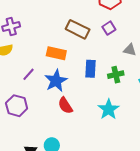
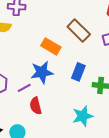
purple line: (28, 74) -> (24, 88), moved
red semicircle: (65, 106) -> (36, 106), moved

